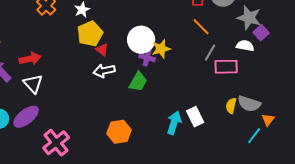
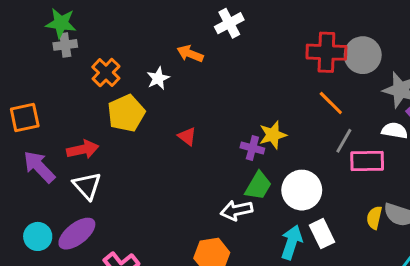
yellow pentagon: (90, 34) -> (126, 113), moved
white circle: (141, 40) -> (302, 190), moved
white arrow: (104, 71) -> (236, 210), moved
green trapezoid: (138, 82) -> (258, 186), moved

